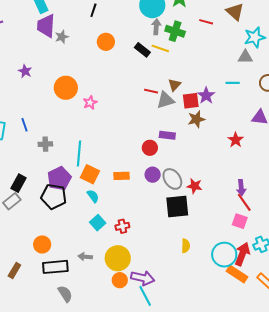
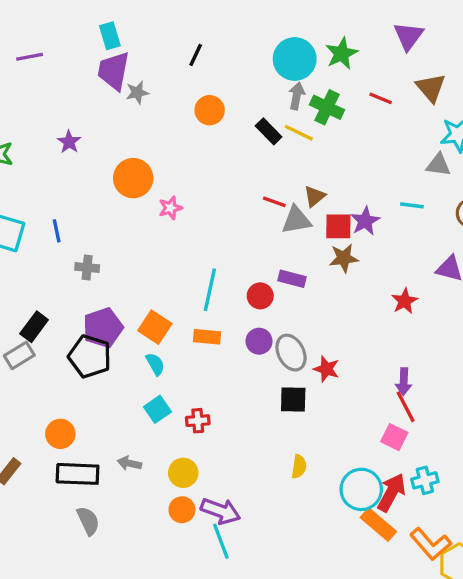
cyan line: (79, 154) -> (210, 290), moved
black square: (177, 207) -> (293, 400), size x0.7
yellow circle: (118, 258) -> (183, 473), size x0.7

